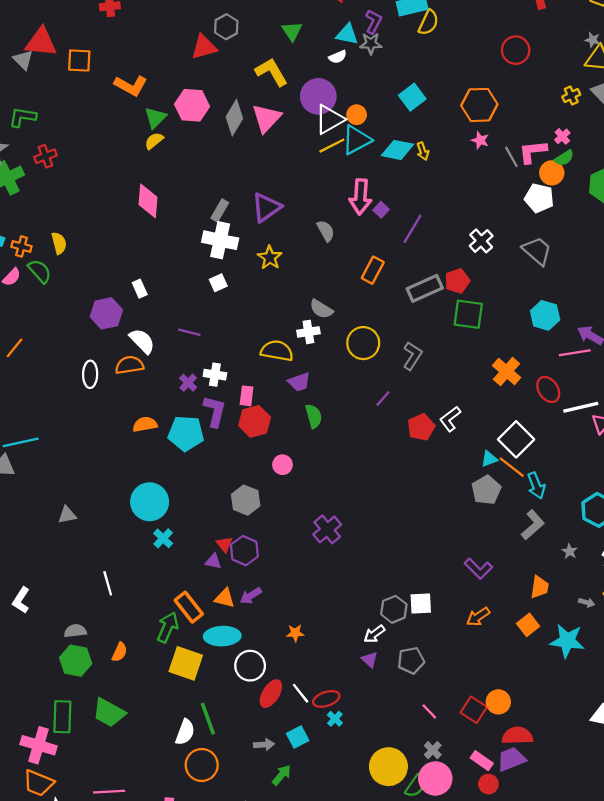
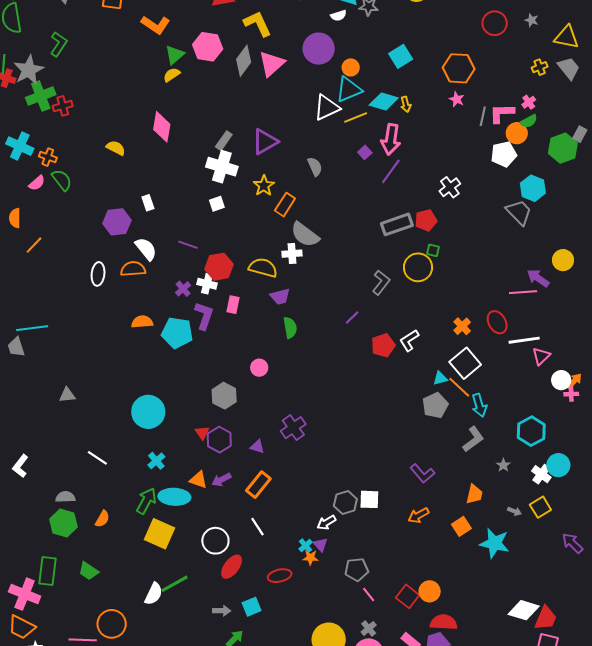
gray star: (593, 40) -> (532, 20), moved
yellow L-shape: (271, 72) -> (258, 24), moved
green L-shape: (23, 117) -> (59, 44), turned 110
white triangle: (330, 119) -> (327, 108), moved
yellow line: (332, 146) -> (356, 117), moved
red cross: (45, 156) -> (63, 106), moved
gray line: (511, 157) -> (483, 116), turned 36
pink arrow: (360, 197) -> (391, 139), moved
white pentagon: (539, 198) -> (504, 154), turned -30
yellow semicircle: (59, 243) -> (116, 148), moved, turned -54
gray trapezoid: (537, 251) -> (519, 212), moved
orange rectangle: (373, 270) -> (285, 205), moved
gray semicircle: (321, 309) -> (305, 235), size x1.4
green square: (468, 314) -> (433, 250), size x0.5
cyan hexagon: (545, 315) -> (533, 188), moved
yellow circle: (363, 343) -> (418, 267), moved
orange cross: (507, 371) -> (462, 326), moved, size x0.7
red hexagon: (255, 421) -> (219, 267), moved
cyan circle: (150, 502) -> (148, 412), moved
cyan cross: (163, 538) -> (156, 461), moved
purple triangle: (213, 561) -> (257, 447), moved
white line: (108, 583) -> (97, 458), turned -45
orange rectangle: (189, 607) -> (258, 485), moved, turned 72
orange star: (295, 633) -> (311, 558), moved
cyan ellipse: (222, 636) -> (174, 497), moved
gray pentagon: (411, 660) -> (357, 569), moved
white line: (301, 693) -> (257, 527), moved
green trapezoid: (109, 713) -> (89, 571), size x0.7
green line: (208, 719) -> (175, 584), turned 76
cyan cross: (335, 719) -> (305, 546), moved
orange circle: (202, 765) -> (112, 624), moved

